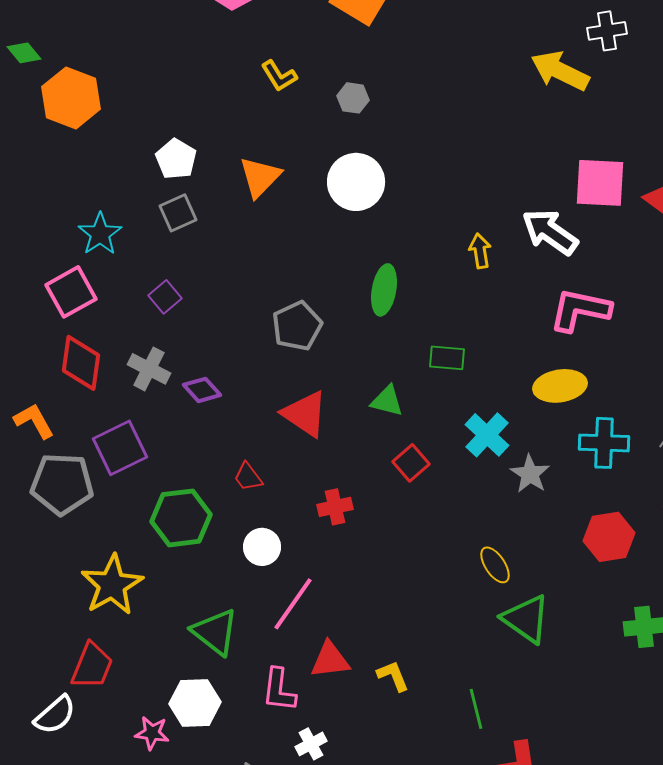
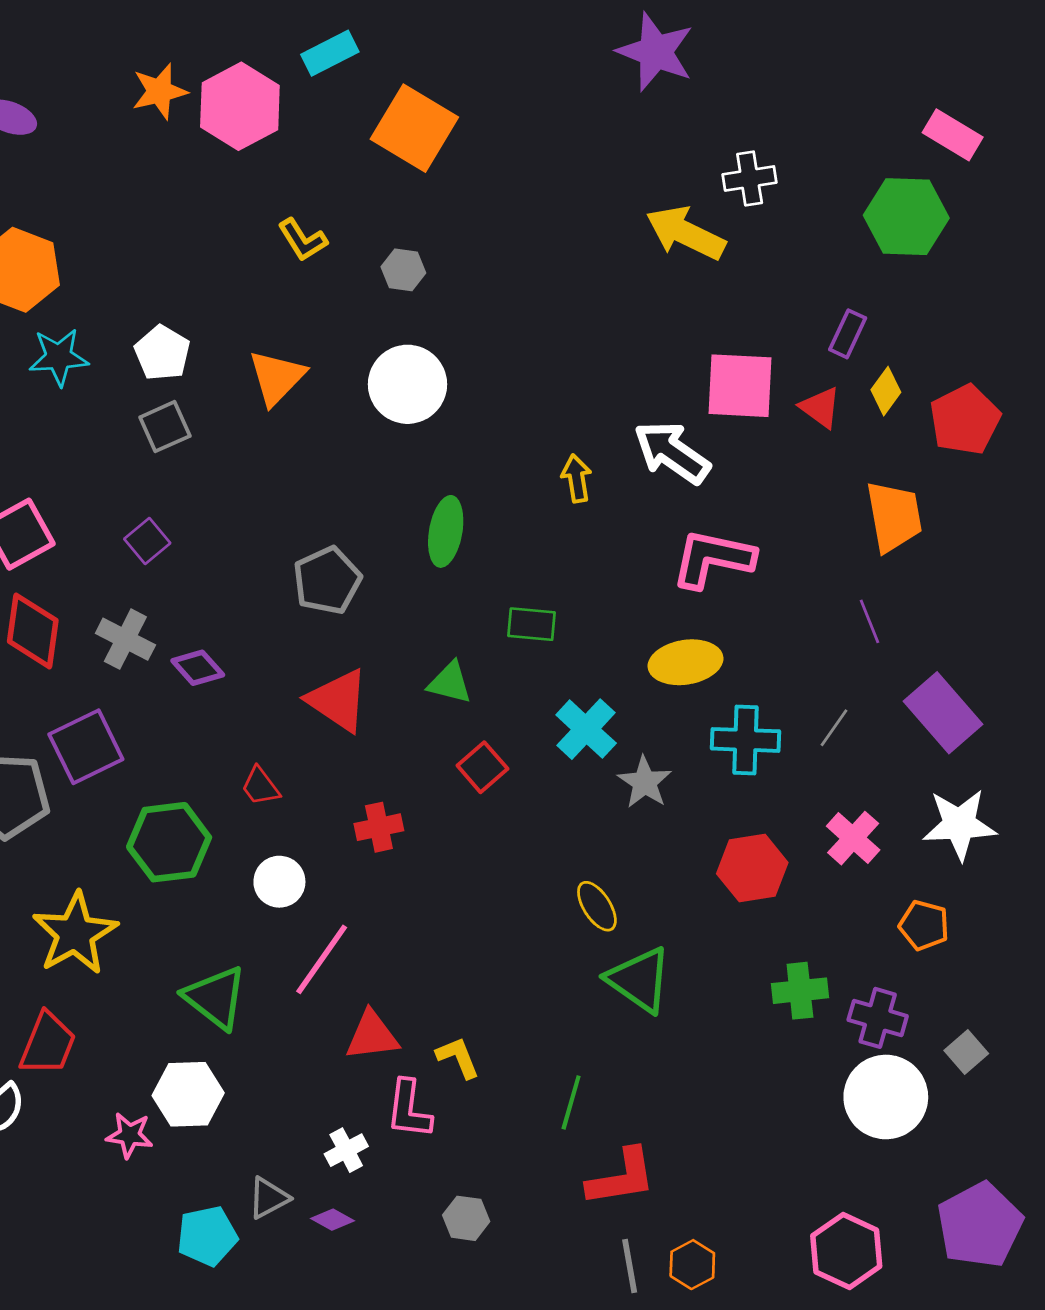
cyan star: (100, 234) -> (59, 357), moved, turned 30
pink L-shape: (279, 690) -> (409, 1109), moved
green line: (476, 709) -> (571, 1102), turned 30

